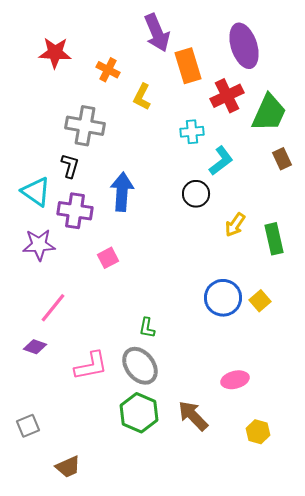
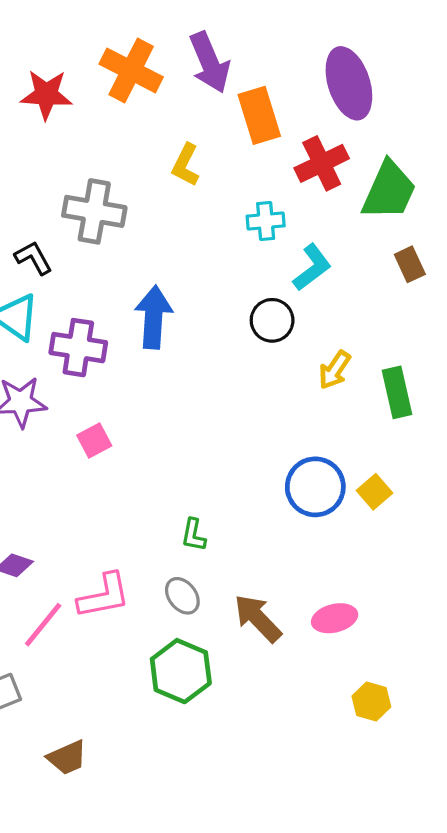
orange cross: (108, 70) -> (131, 70), moved, size x1.6
black L-shape: (70, 166) -> (33, 258), moved, turned -45
pink square: (108, 258) -> (94, 440), moved
pink line: (53, 308) -> (43, 625), moved
gray ellipse: (140, 366) -> (182, 596), size x0.6
brown arrow: (193, 416) -> (258, 618), moved

